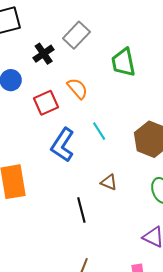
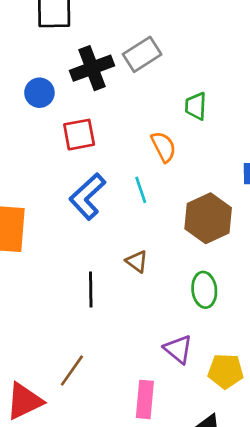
black cross: (44, 54) -> (92, 68), size x1.4
green trapezoid: (123, 62) -> (196, 106), size x0.7
orange semicircle: (77, 89) -> (164, 147), moved

